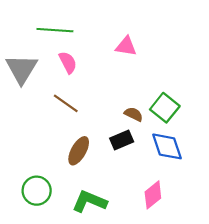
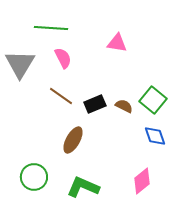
black rectangle: (122, 140) -> (95, 104), moved
blue diamond: (167, 146) -> (155, 136), size x0.7

